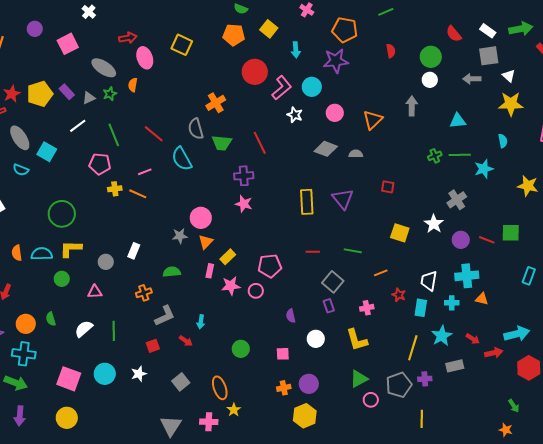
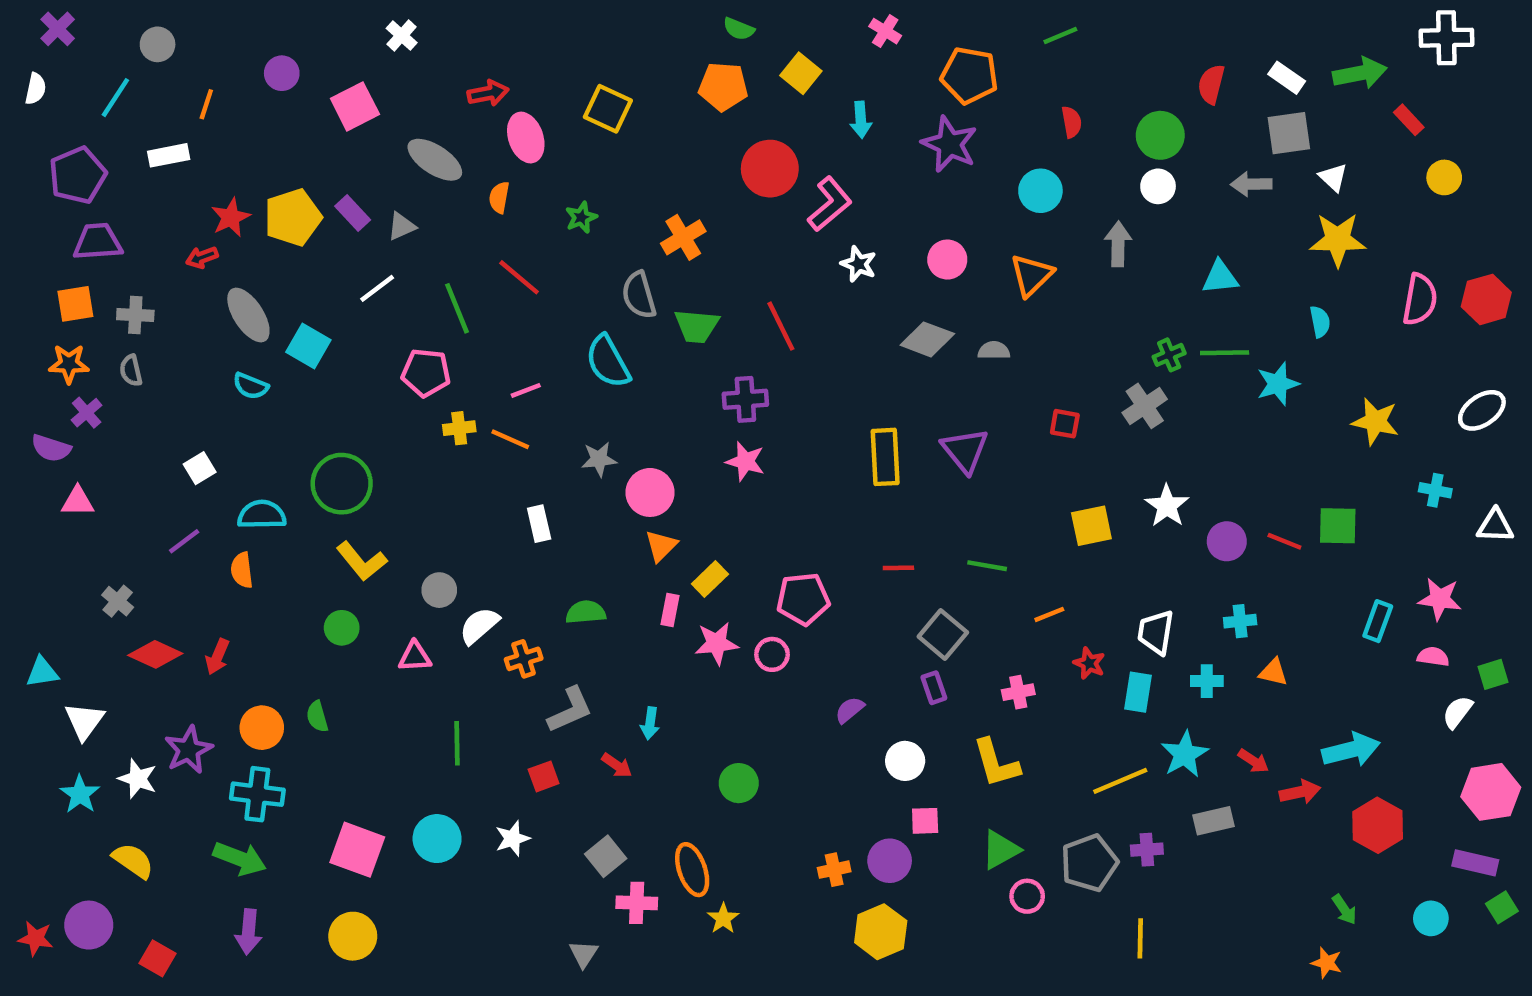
red semicircle: (454, 34) -> (1211, 84), turned 54
purple star: (336, 61) -> (949, 144), turned 30
cyan circle: (312, 87) -> (1040, 191), moved
green star: (110, 94) -> (581, 217), moved
red line: (154, 134) -> (519, 277), moved
gray cross: (457, 200) -> (1145, 406), moved
yellow square: (400, 233) -> (1091, 526), turned -30
gray star: (180, 236) -> (599, 459), moved
yellow L-shape: (71, 249) -> (362, 561), turned -130
white rectangle: (134, 251) -> (539, 524), moved, turned -35
cyan semicircle: (42, 254) -> (262, 515), moved
cyan cross: (467, 276) -> (1240, 621), size x0.6
purple semicircle: (291, 316) -> (850, 710), turned 64
white semicircle: (84, 329) -> (479, 626), moved
yellow line: (413, 348) -> (1120, 781), turned 50
pink square: (283, 354) -> (925, 821), moved
pink cross: (209, 422) -> (637, 903), moved
gray triangle: (171, 426) -> (583, 954), size x0.6

